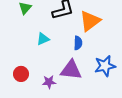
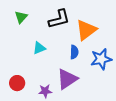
blue star: (105, 66) -> (101, 59), moved
purple triangle: (71, 70) -> (67, 79), turned -40

